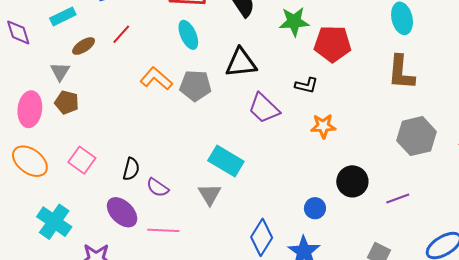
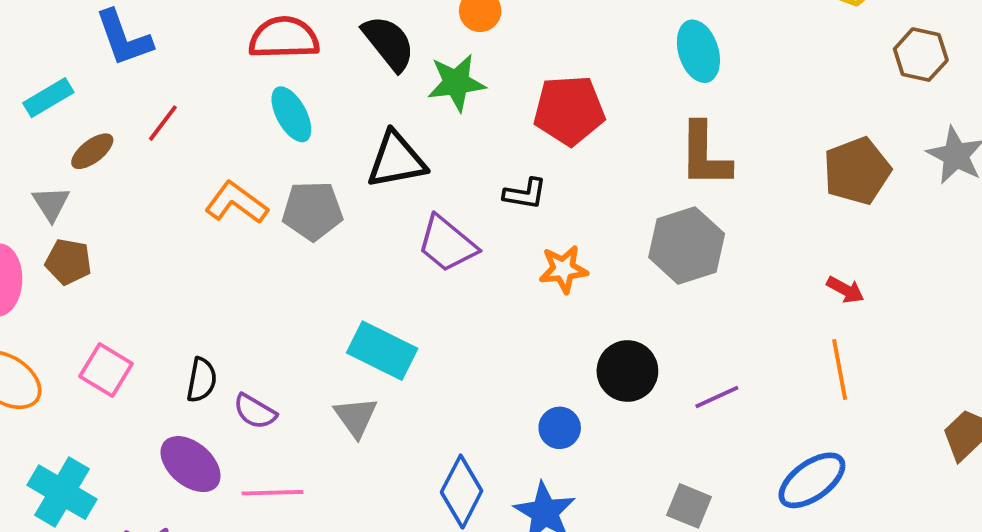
green star: (294, 22) -> (456, 83), moved
gray hexagon: (416, 136) -> (687, 245), moved

